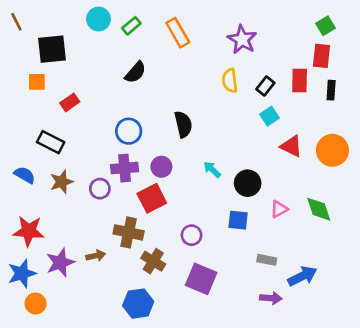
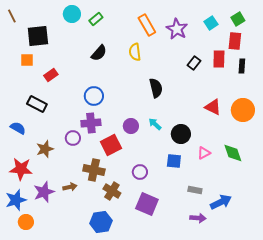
orange rectangle: (178, 33) -> (147, 25), moved
yellow semicircle: (230, 81) -> (135, 52), moved
cyan square: (269, 116) -> (211, 23), moved
black semicircle: (183, 124) -> (156, 88), moved
purple circle: (161, 167) -> (131, 126), moved
brown star: (62, 182) -> (45, 149), moved

